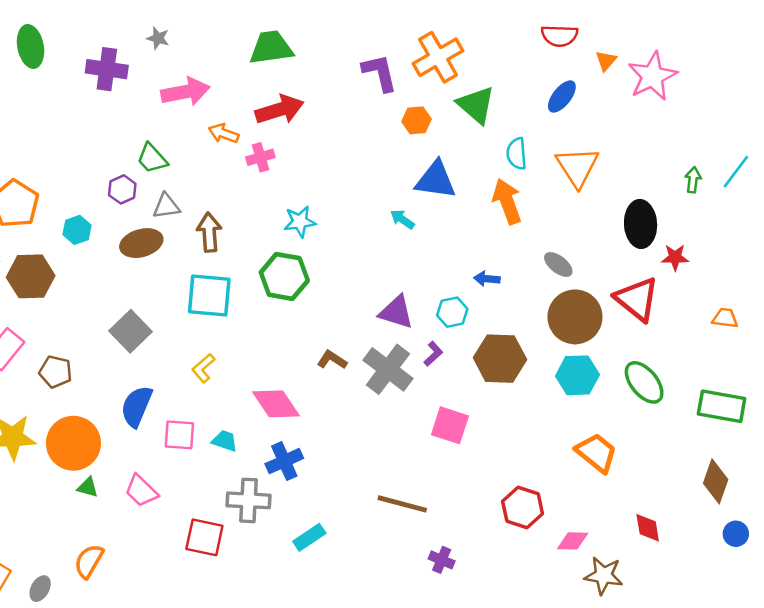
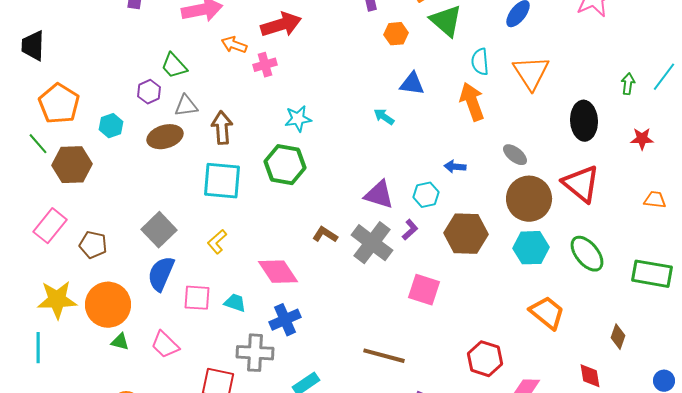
blue triangle: (436, 180) -> (412, 84), size x0.7
red star: (675, 257) -> (642, 139), moved
gray square: (131, 331) -> (159, 230), moved
brown diamond: (716, 481) -> (618, 337), moved, size x0.7

